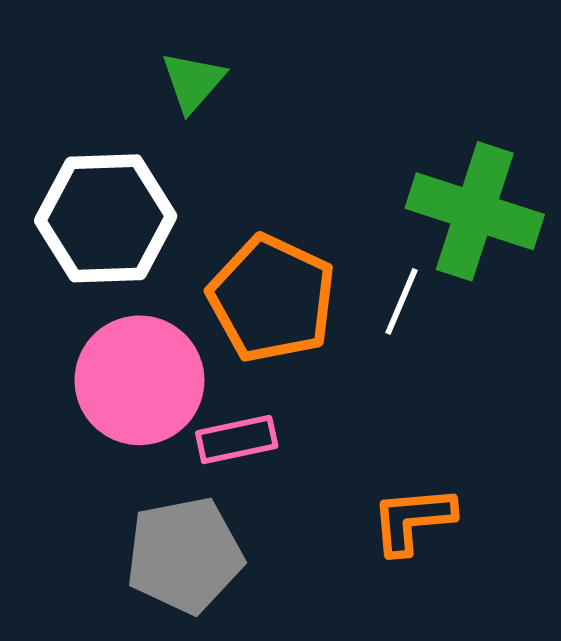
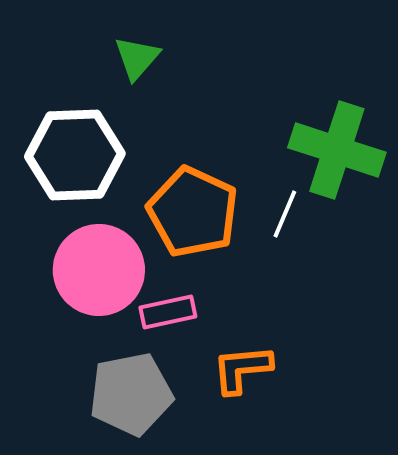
orange L-shape: (413, 520) -> (242, 369), moved

